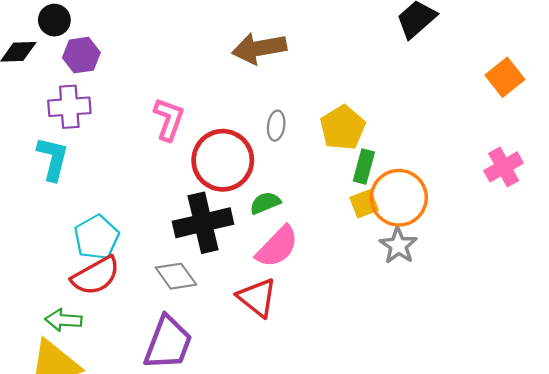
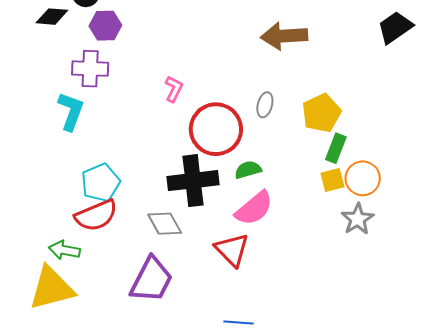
brown arrow: (259, 48) -> (284, 36), moved
pink L-shape: (169, 119) -> (174, 89), size x0.7
orange circle: (399, 198) -> (363, 178), size x0.7

